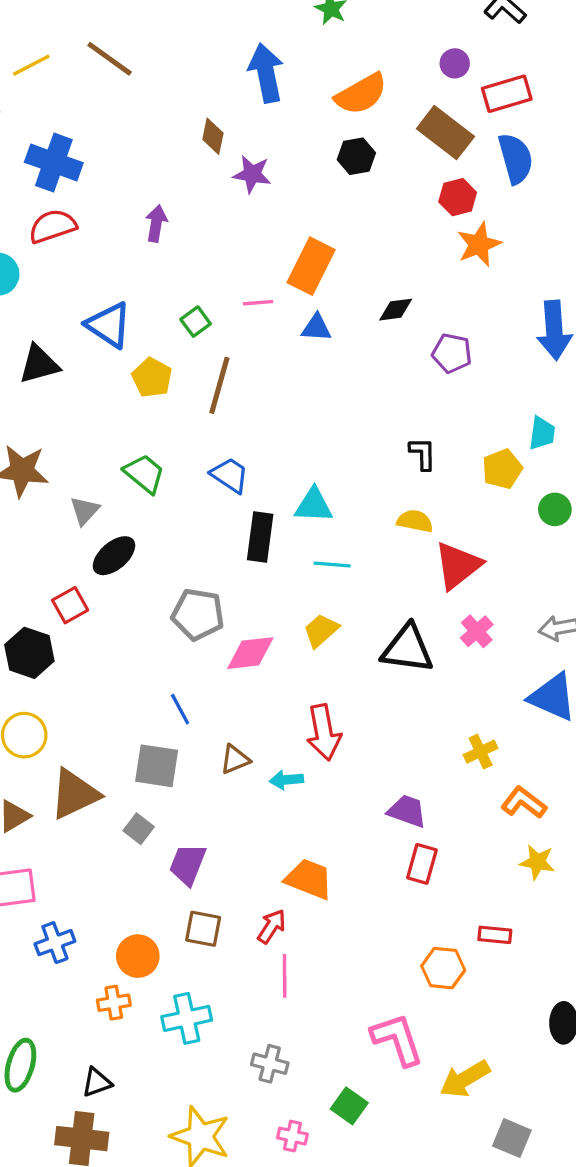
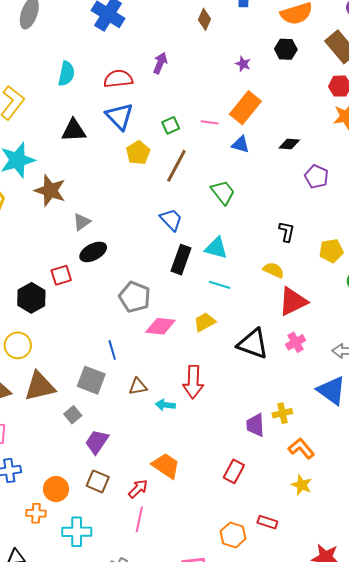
purple star: (252, 174) -> (243, 64), moved, size x0.7
red semicircle: (53, 226) -> (118, 79), moved
green trapezoid: (144, 474) -> (223, 192), moved
purple trapezoid: (407, 811) -> (255, 425), moved, turned -125

